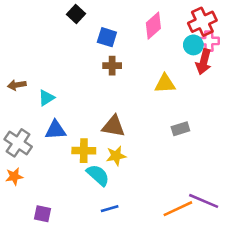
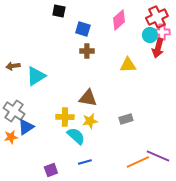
black square: (76, 14) -> (59, 11), turned -32
cyan triangle: (46, 98) -> (36, 76), size x1.5
gray rectangle: (180, 129) -> (126, 119), moved
blue triangle: (55, 130) -> (26, 127), moved, turned -30
purple square: (43, 214) -> (51, 170), moved, turned -32

